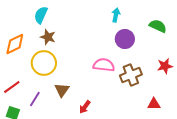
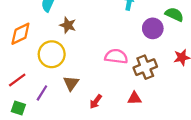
brown star: (48, 37) -> (68, 25), moved
purple circle: (125, 39) -> (153, 28), moved
red triangle: (154, 104) -> (134, 98), moved

